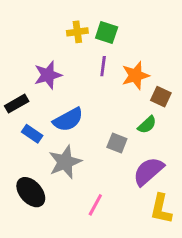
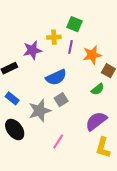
yellow cross: (77, 32) -> (54, 37), moved
blue semicircle: (68, 120) -> (56, 77), moved
blue rectangle: (32, 134) -> (12, 98), moved
gray square: (117, 143) -> (61, 100), moved, turned 32

